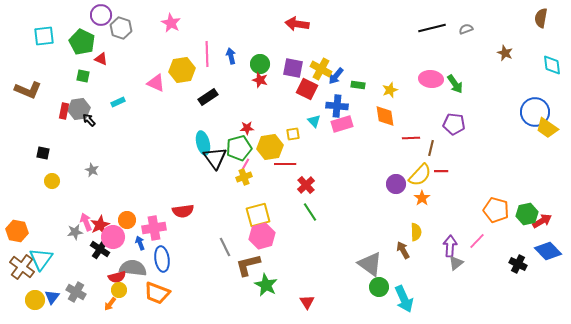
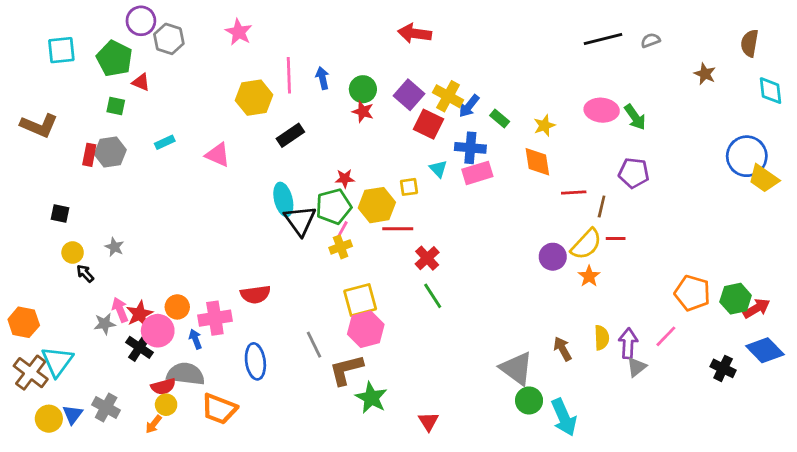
brown semicircle: (541, 18) -> (750, 43), moved
purple square: (293, 68) -> (409, 95), turned 30
pink triangle: (156, 83) -> (218, 155), moved
green rectangle: (358, 85) -> (500, 119), turned 32
black arrow: (89, 120) -> (85, 273), moved
gray star: (92, 170) -> (114, 247), moved
yellow semicircle: (416, 232) -> (602, 338), moved
blue ellipse: (162, 259) -> (255, 361), moved

